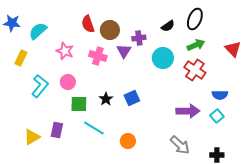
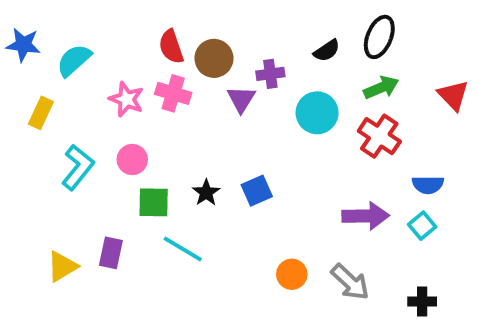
pink cross: (98, 56) -> (173, 93), moved
orange circle: (128, 141) -> (292, 274), moved

